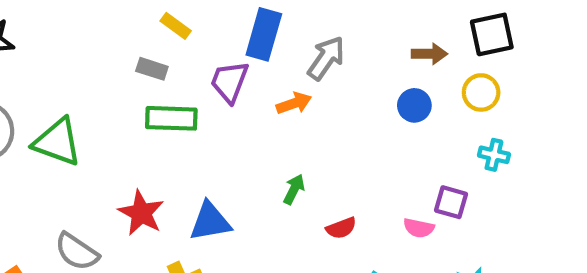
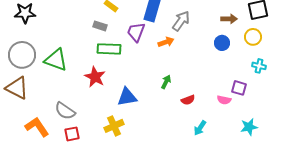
red star: (141, 213) -> (95, 77), moved

